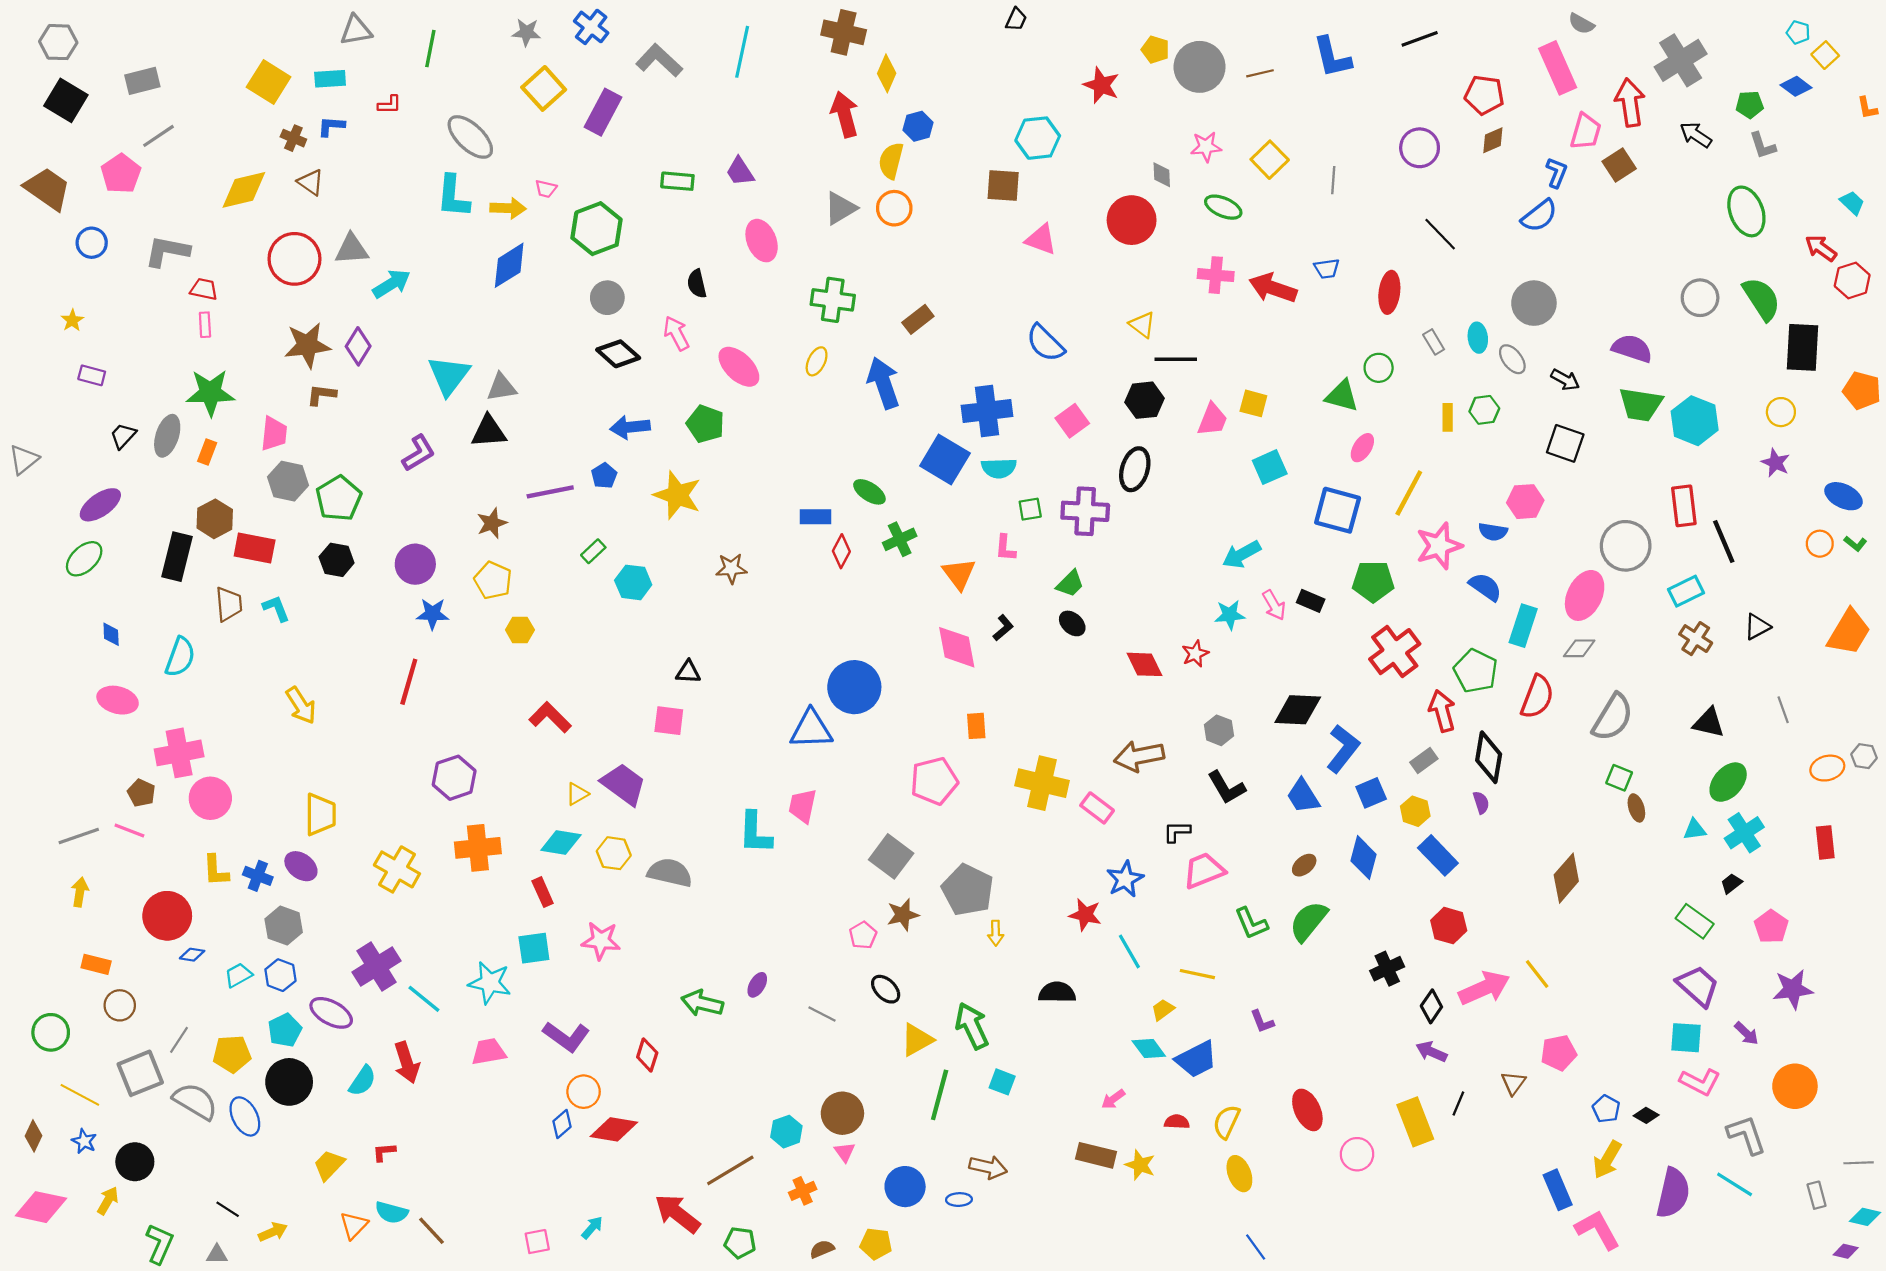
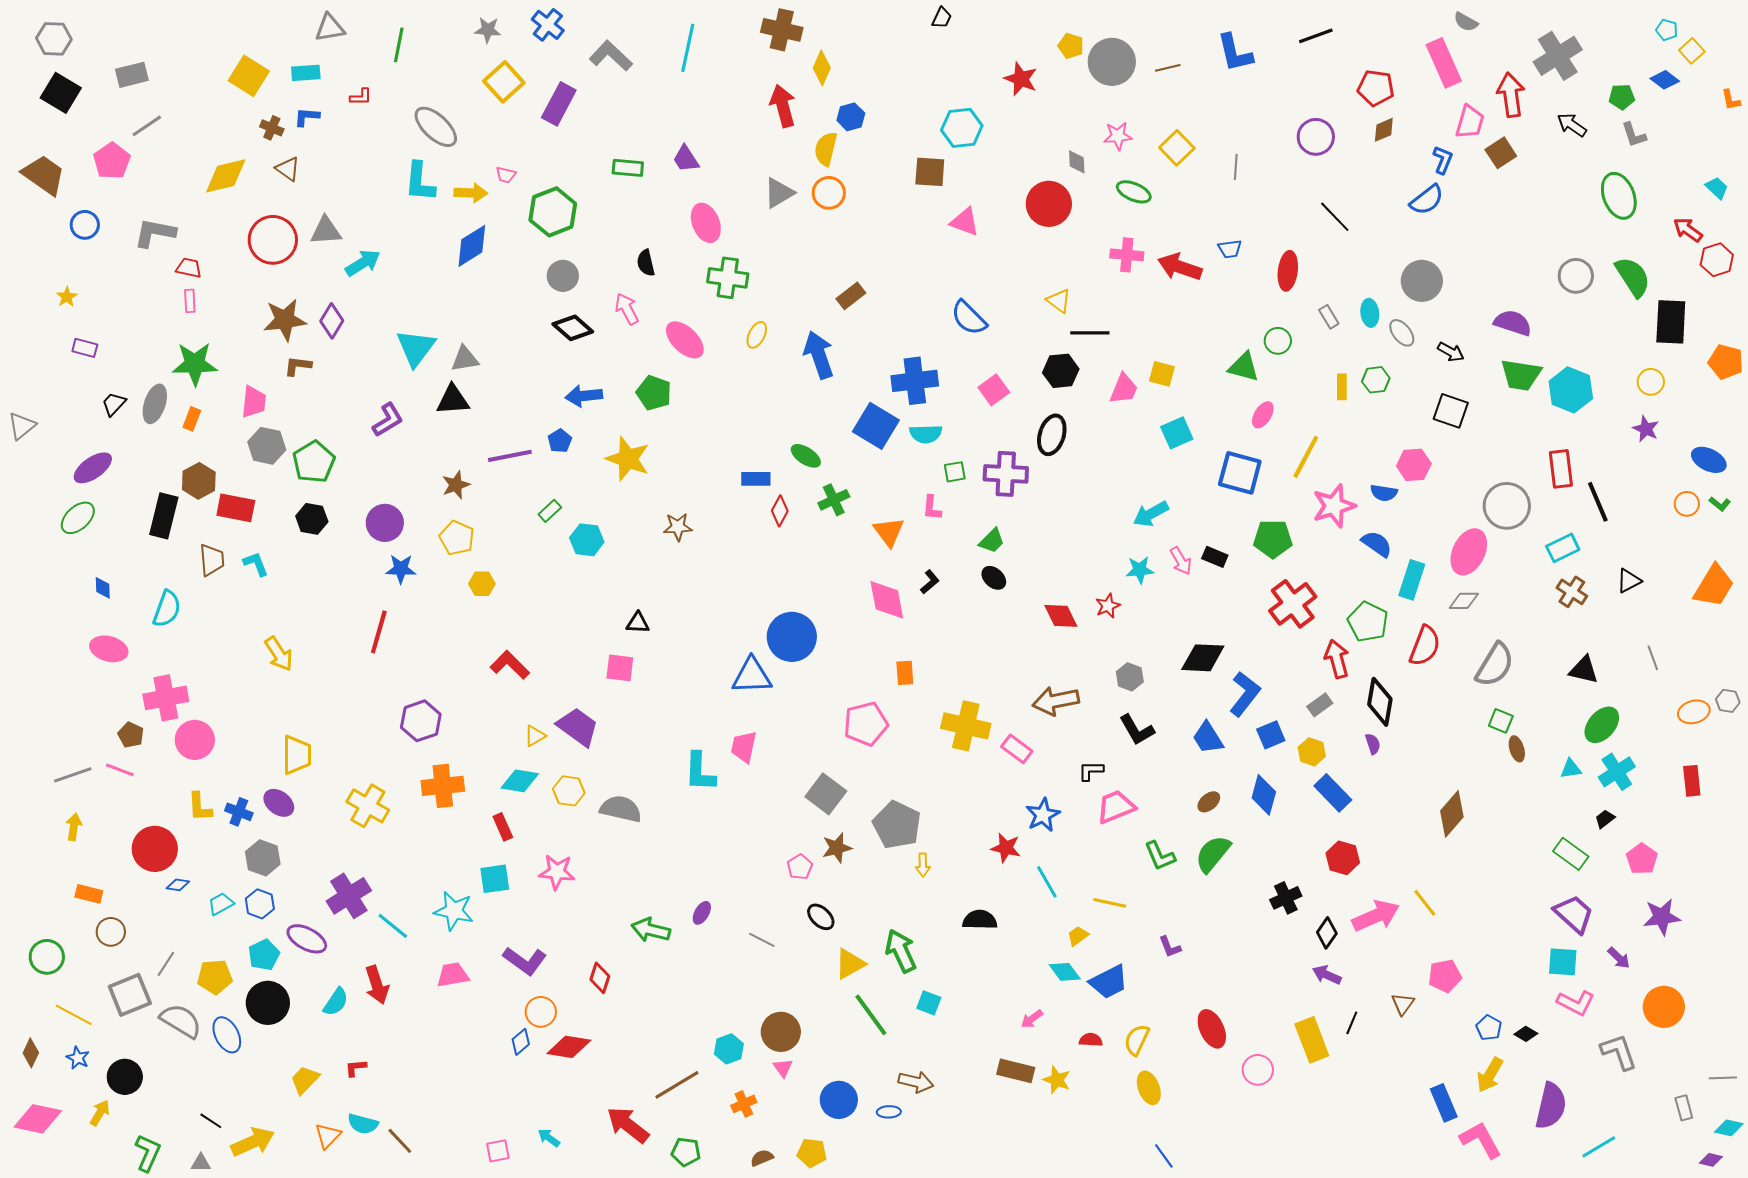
green cross: (833, 300) -> (728, 278), moved
green line: (940, 1095) -> (871, 1015), turned -51
cyan line: (1735, 1184) -> (1599, 1147), moved, turned -63
cyan arrow: (592, 1228) -> (549, 1138), turned -95
yellow arrow: (273, 1232) -> (253, 1142), size x1.6

